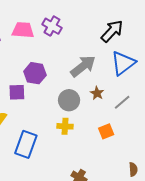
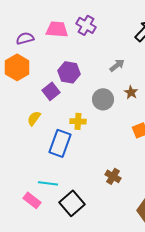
gray arrow: (83, 66) -> (117, 65), size x0.6
purple square: (17, 92) -> (51, 91), turned -36
yellow cross: (65, 126) -> (78, 121), moved

